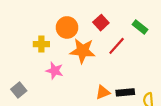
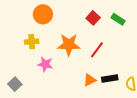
red square: (101, 23) -> (93, 18), moved
orange circle: (67, 27) -> (43, 14), moved
red line: (117, 46) -> (97, 50), moved

